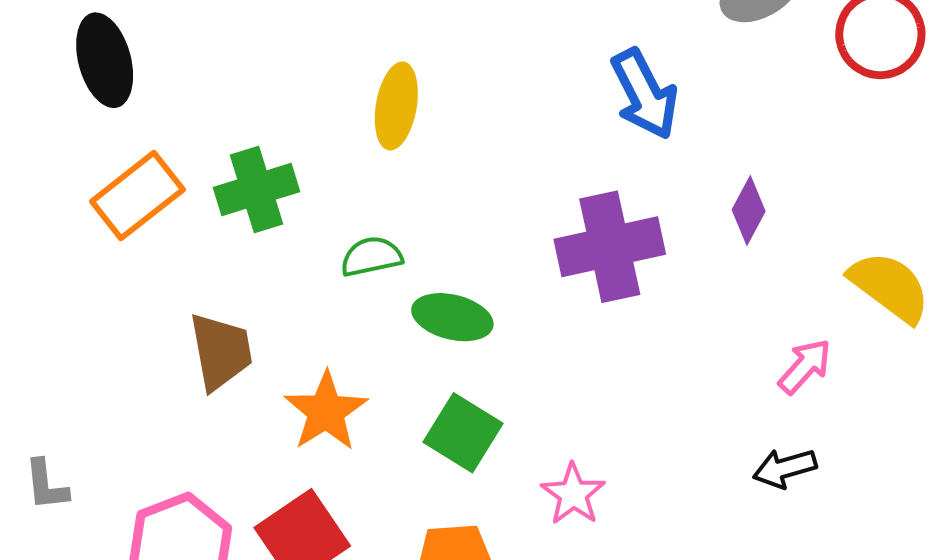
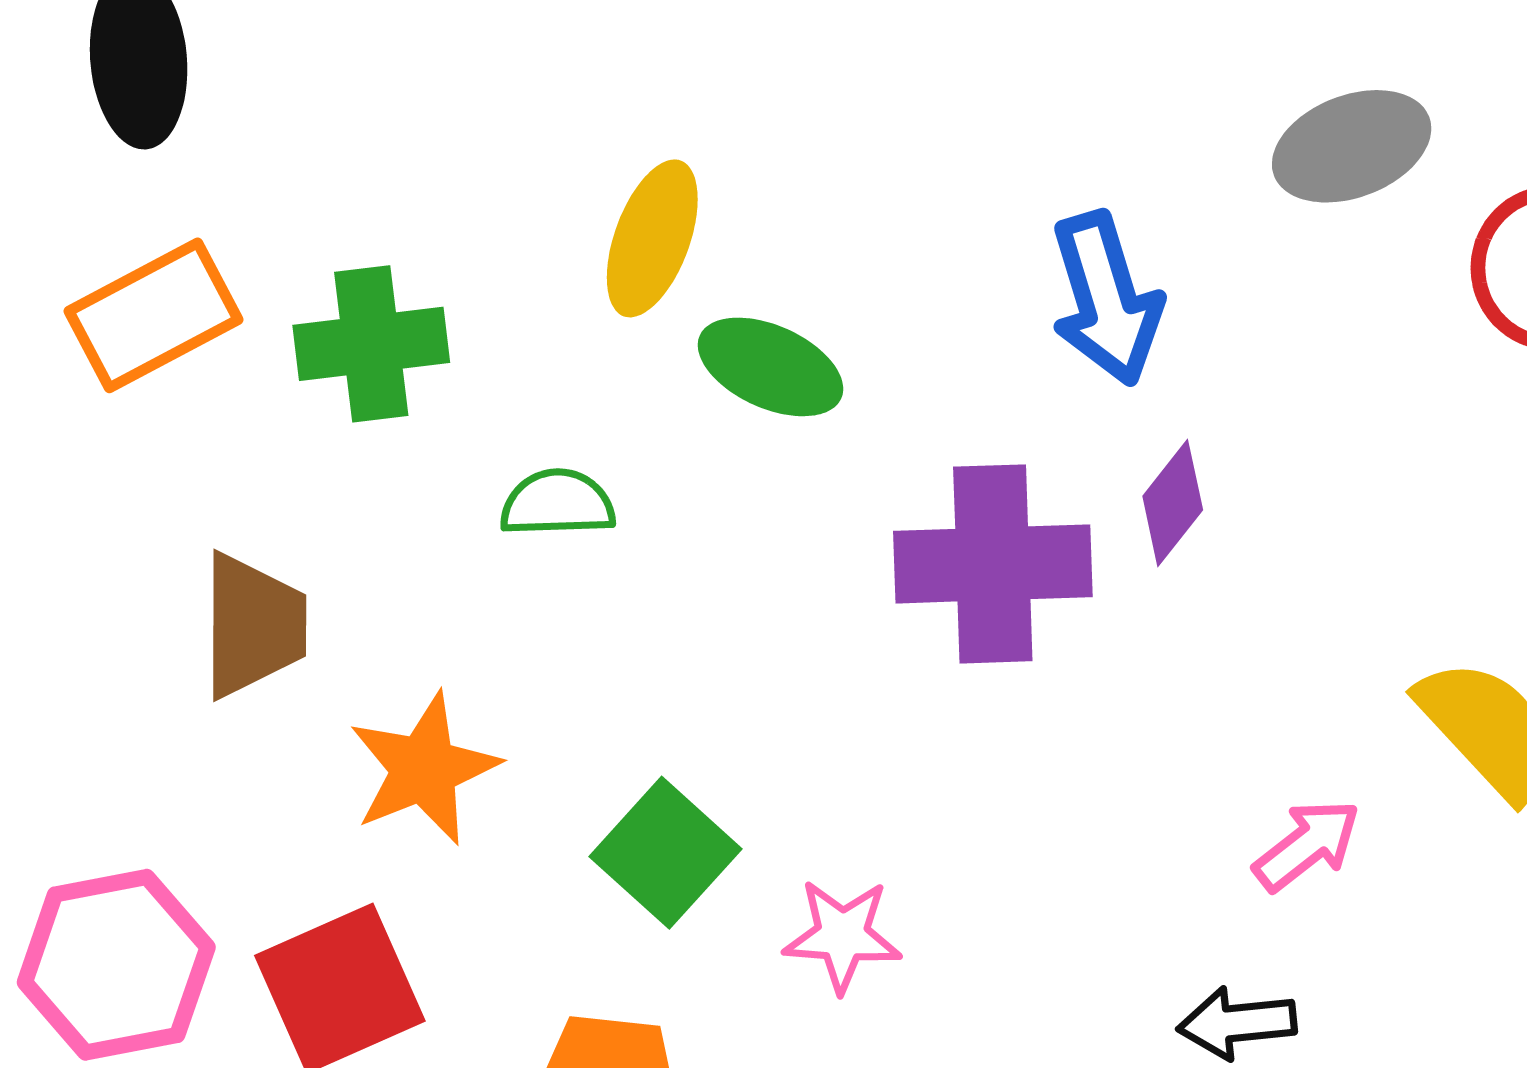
purple diamond: (749, 211) -> (1173, 503), moved
green ellipse: (452, 317) -> (770, 367), moved
pink star: (573, 494) -> (842, 936), moved, turned 30

